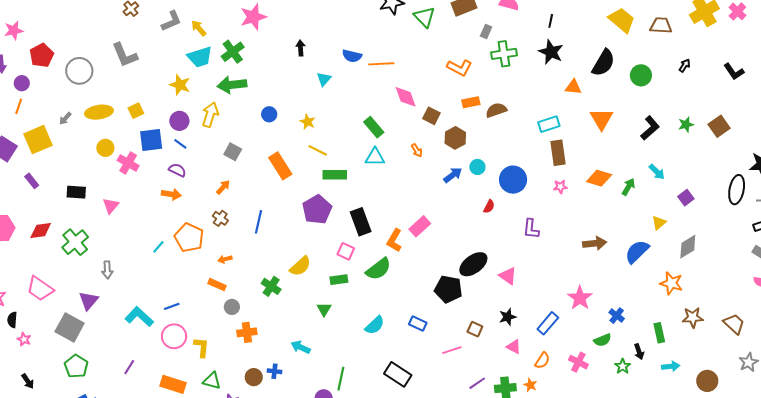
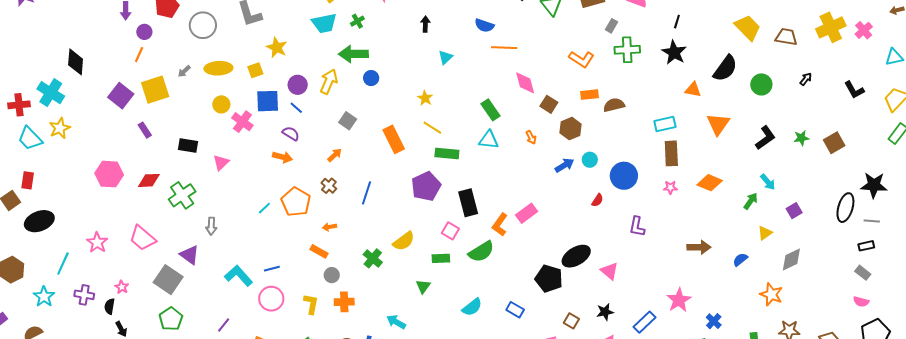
green cross: (233, 52) -> (357, 21), size x0.6
blue semicircle: (352, 56) -> (484, 25), moved
yellow star: (180, 85) -> (277, 48), moved
blue circle: (269, 114) -> (371, 78), moved
green arrow: (628, 187) -> (751, 201), moved
blue semicircle: (637, 252) -> (740, 260), size x0.6
purple triangle: (89, 301) -> (190, 255), turned -40
black semicircle: (12, 320) -> (110, 306), moved
yellow L-shape: (201, 347) -> (311, 304), moved

